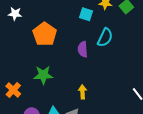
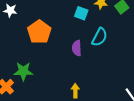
green star: (43, 75) -> (23, 71), moved

